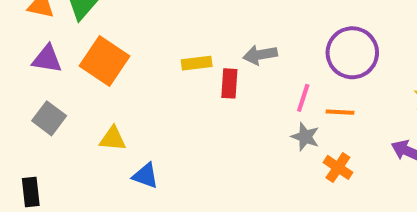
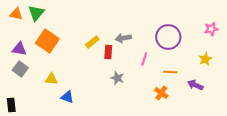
purple triangle: (47, 59) -> (19, 49), moved
yellow rectangle: (197, 63) -> (92, 42), turned -32
orange line: (340, 112) -> (170, 72), moved
gray star: (305, 137) -> (117, 78), moved

